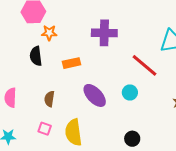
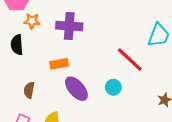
purple cross: (104, 33) -> (69, 26), moved
orange rectangle: (71, 63) -> (59, 64), moved

